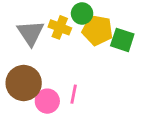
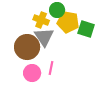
gray triangle: (31, 33) -> (44, 37), moved
brown circle: (24, 83) -> (27, 47), moved

